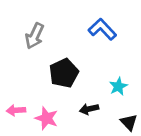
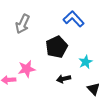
black pentagon: (64, 73) -> (57, 47), moved
pink star: (47, 118) -> (27, 69), moved, turned -30

